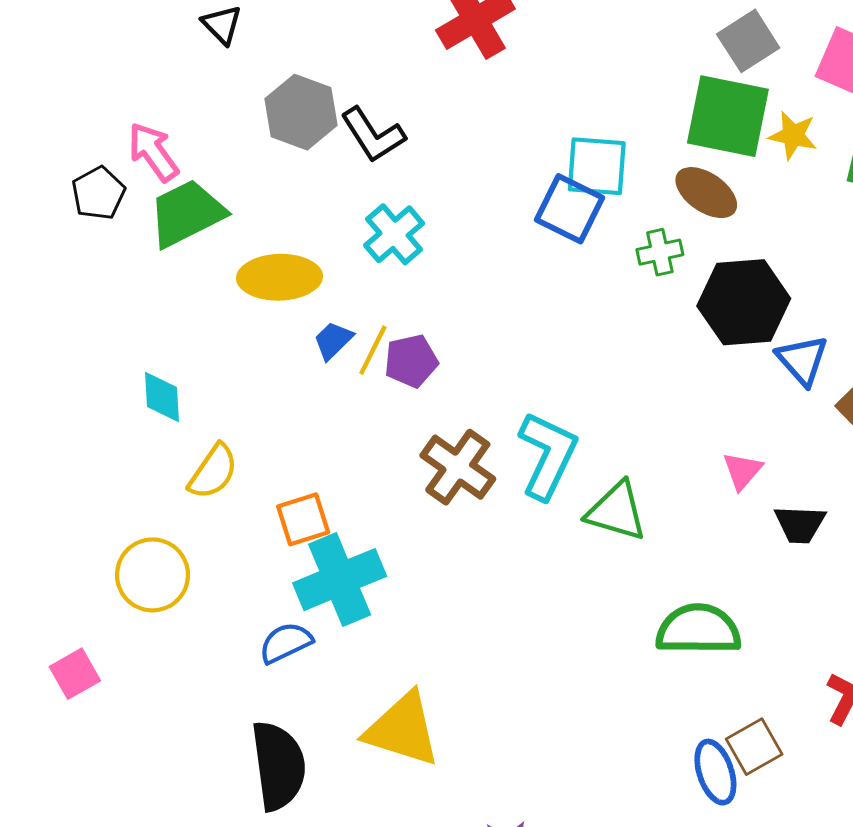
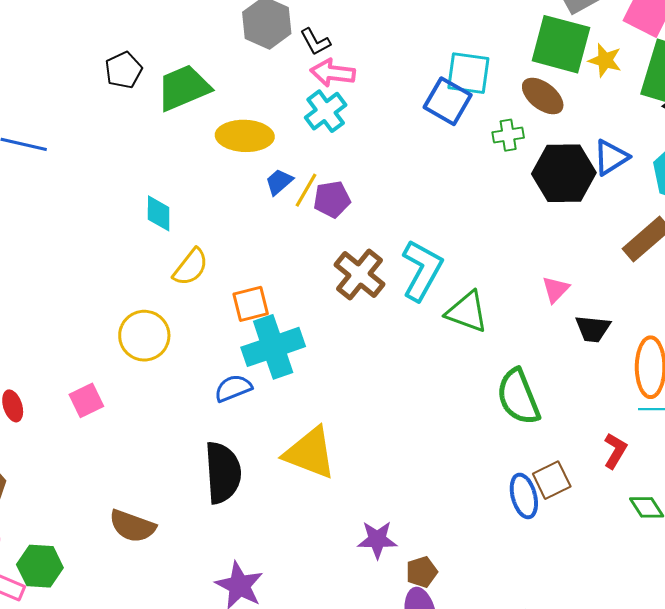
black L-shape: (373, 135) -> (315, 42), size x0.7
pink arrow: (153, 152) -> (333, 73), moved, turned -51
blue triangle: (802, 360) -> (611, 157), moved, turned 36
green semicircle: (698, 629) -> (518, 397), turned -116

